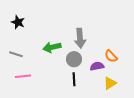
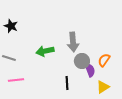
orange semicircle: (111, 56) -> (104, 60), turned 80
gray circle: (74, 59) -> (82, 61), moved
purple semicircle: (97, 66) -> (90, 70), turned 80

